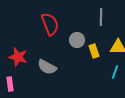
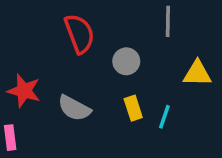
yellow rectangle: (94, 51) -> (133, 108), moved
cyan line: (115, 72) -> (164, 117), moved

